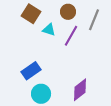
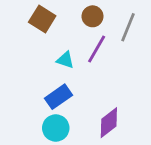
cyan triangle: (49, 30) -> (65, 60), moved
blue rectangle: (31, 71) -> (58, 97), moved

